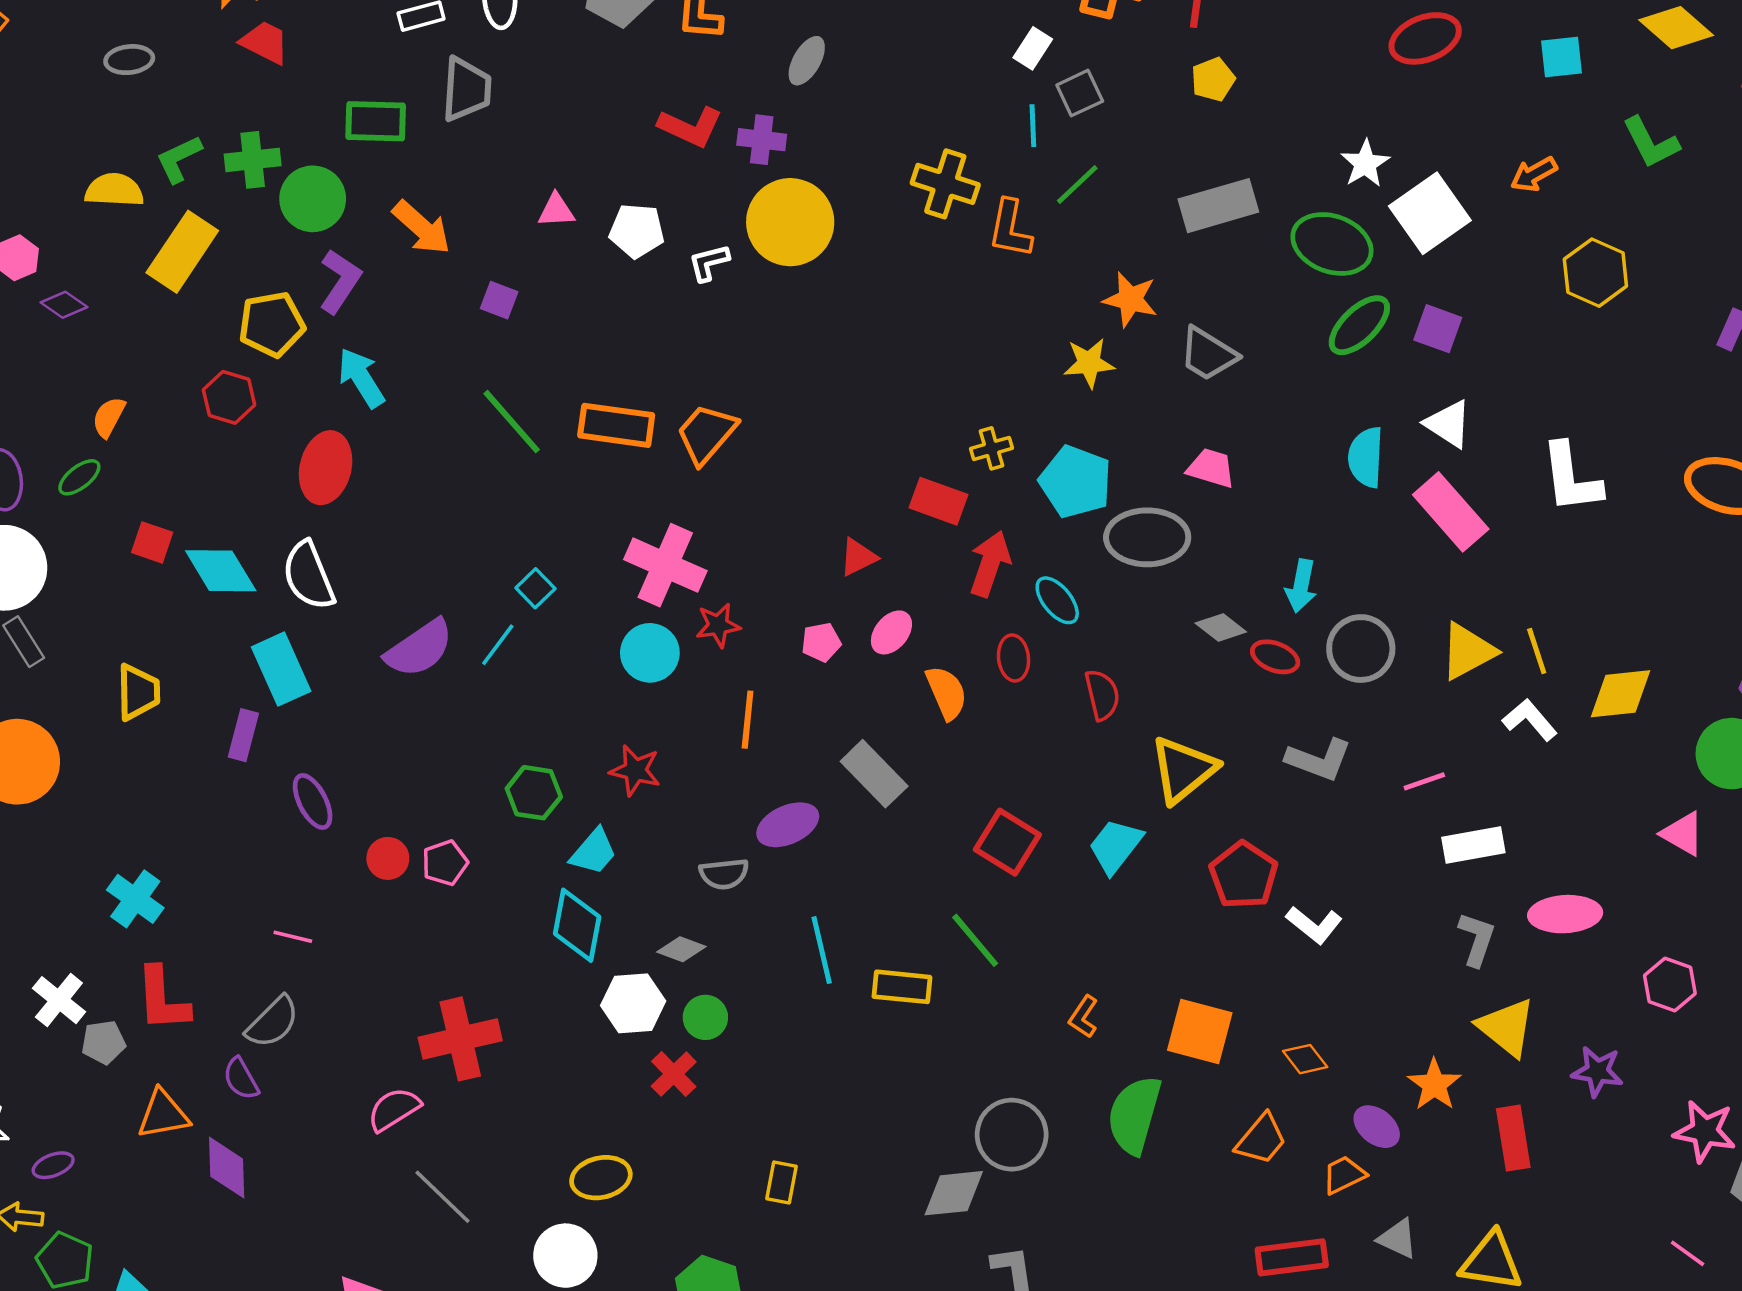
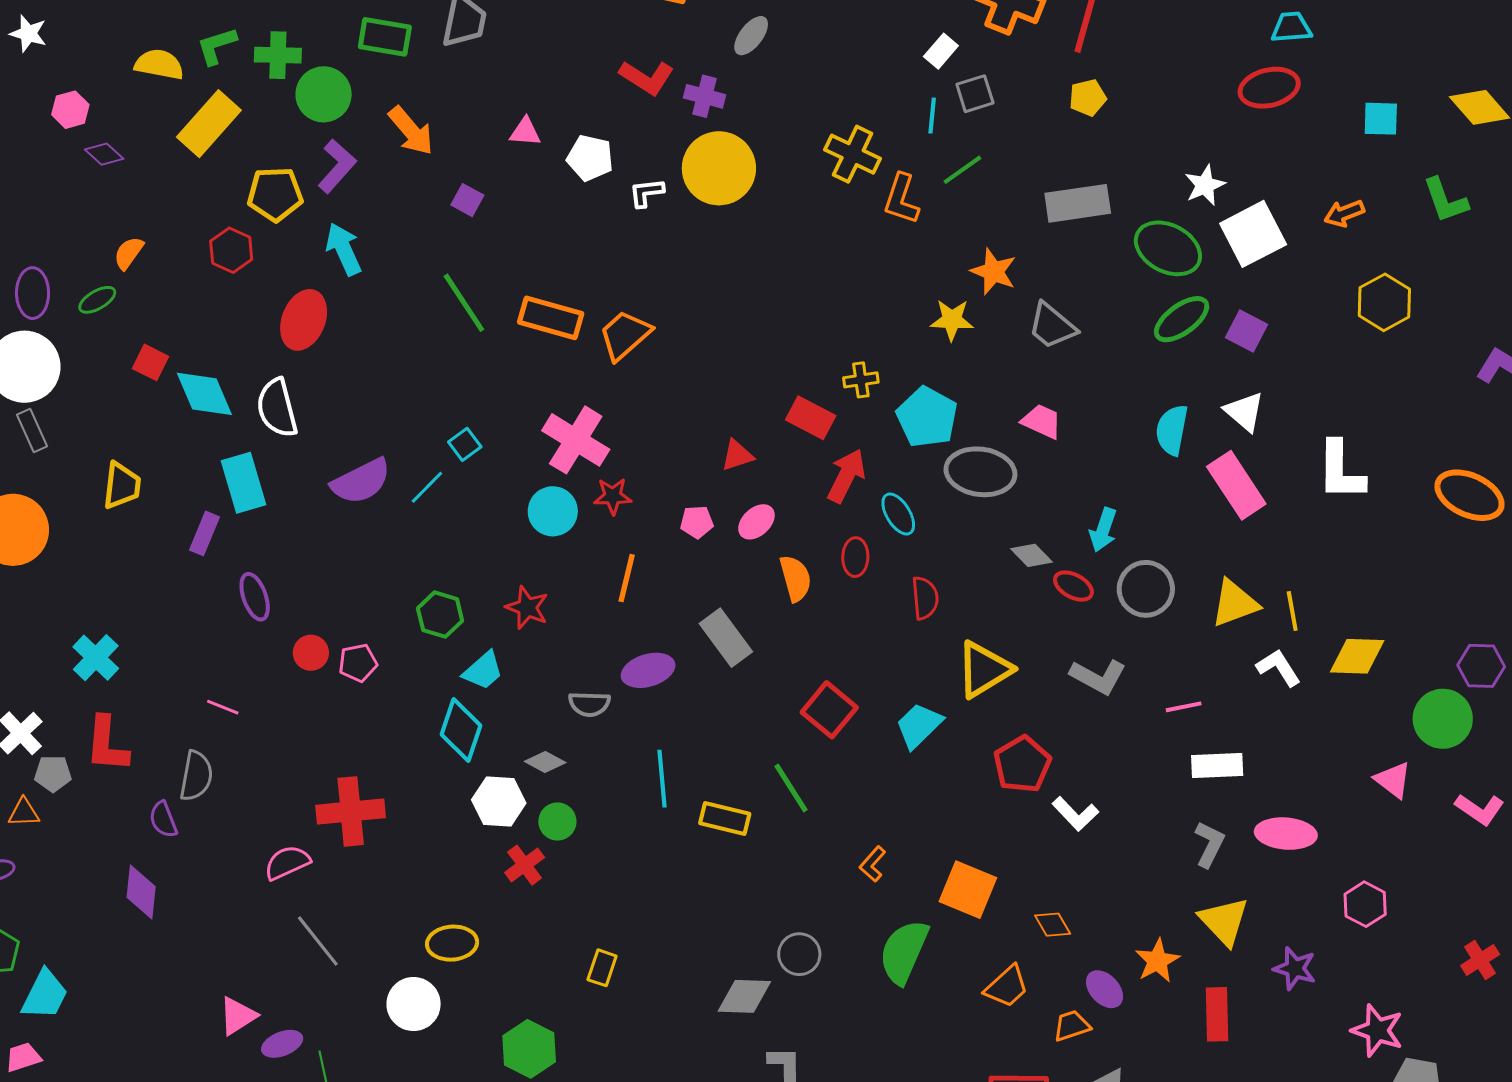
gray semicircle: (273, 1022) -> (196, 776), turned -42
orange triangle: (163, 1114) -> (24, 813), moved, size x0.7
gray circle: (1012, 1135) -> (799, 954), size x0.7

